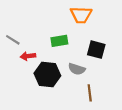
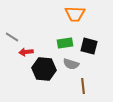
green rectangle: (59, 41) -> (65, 43), moved

